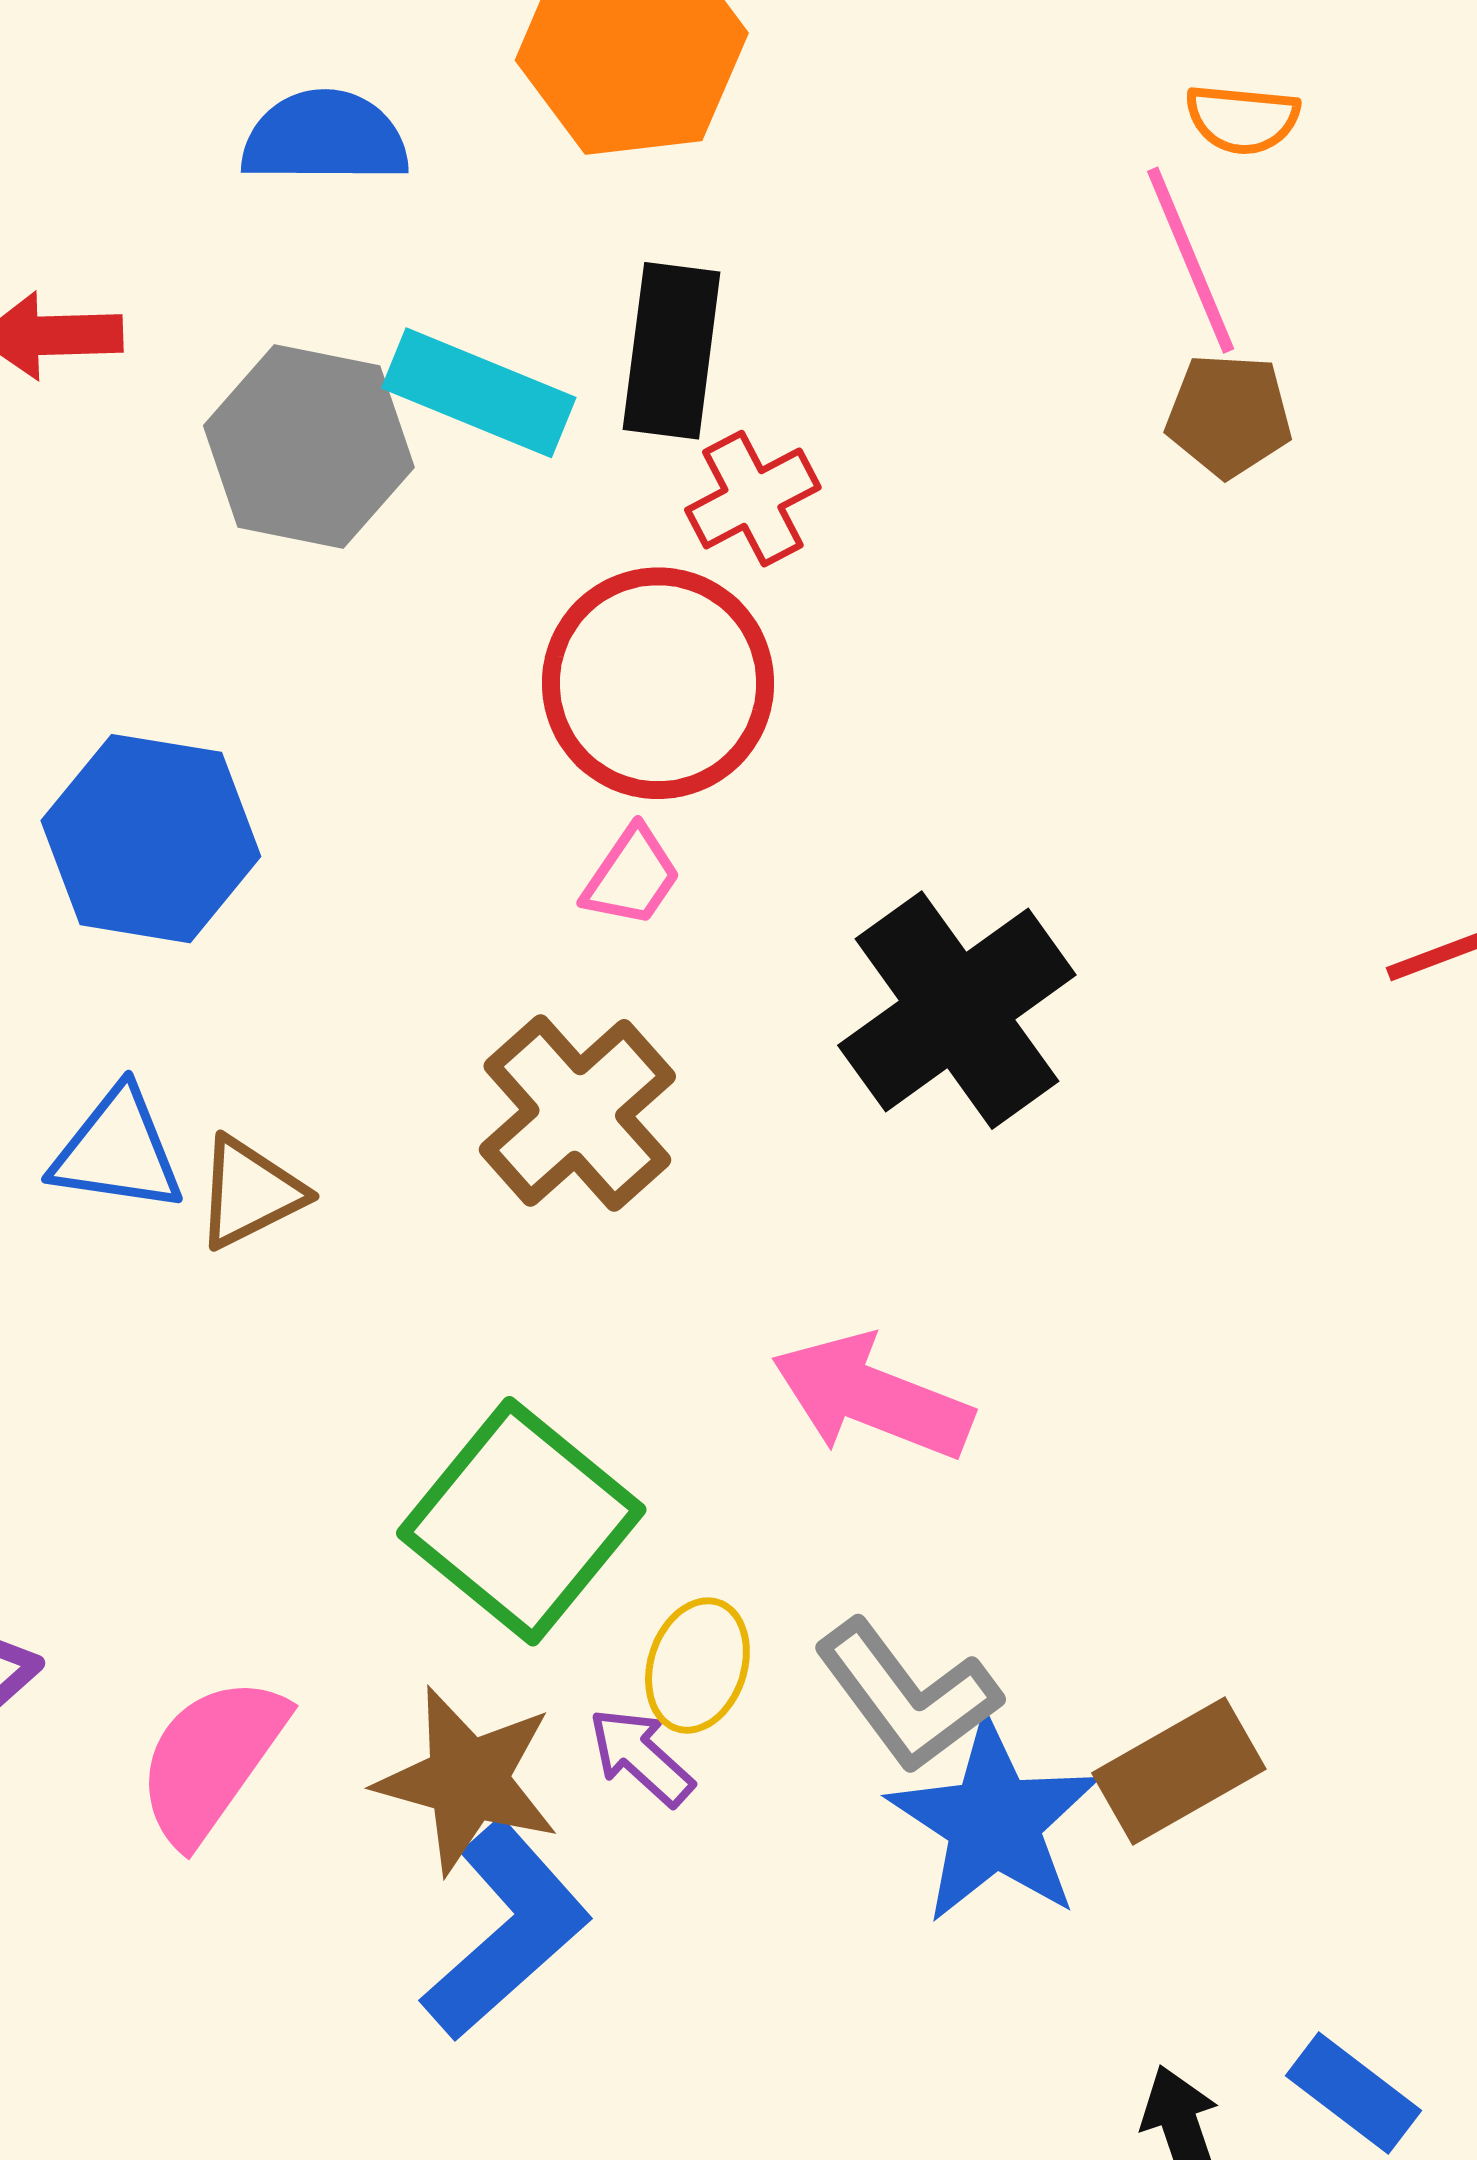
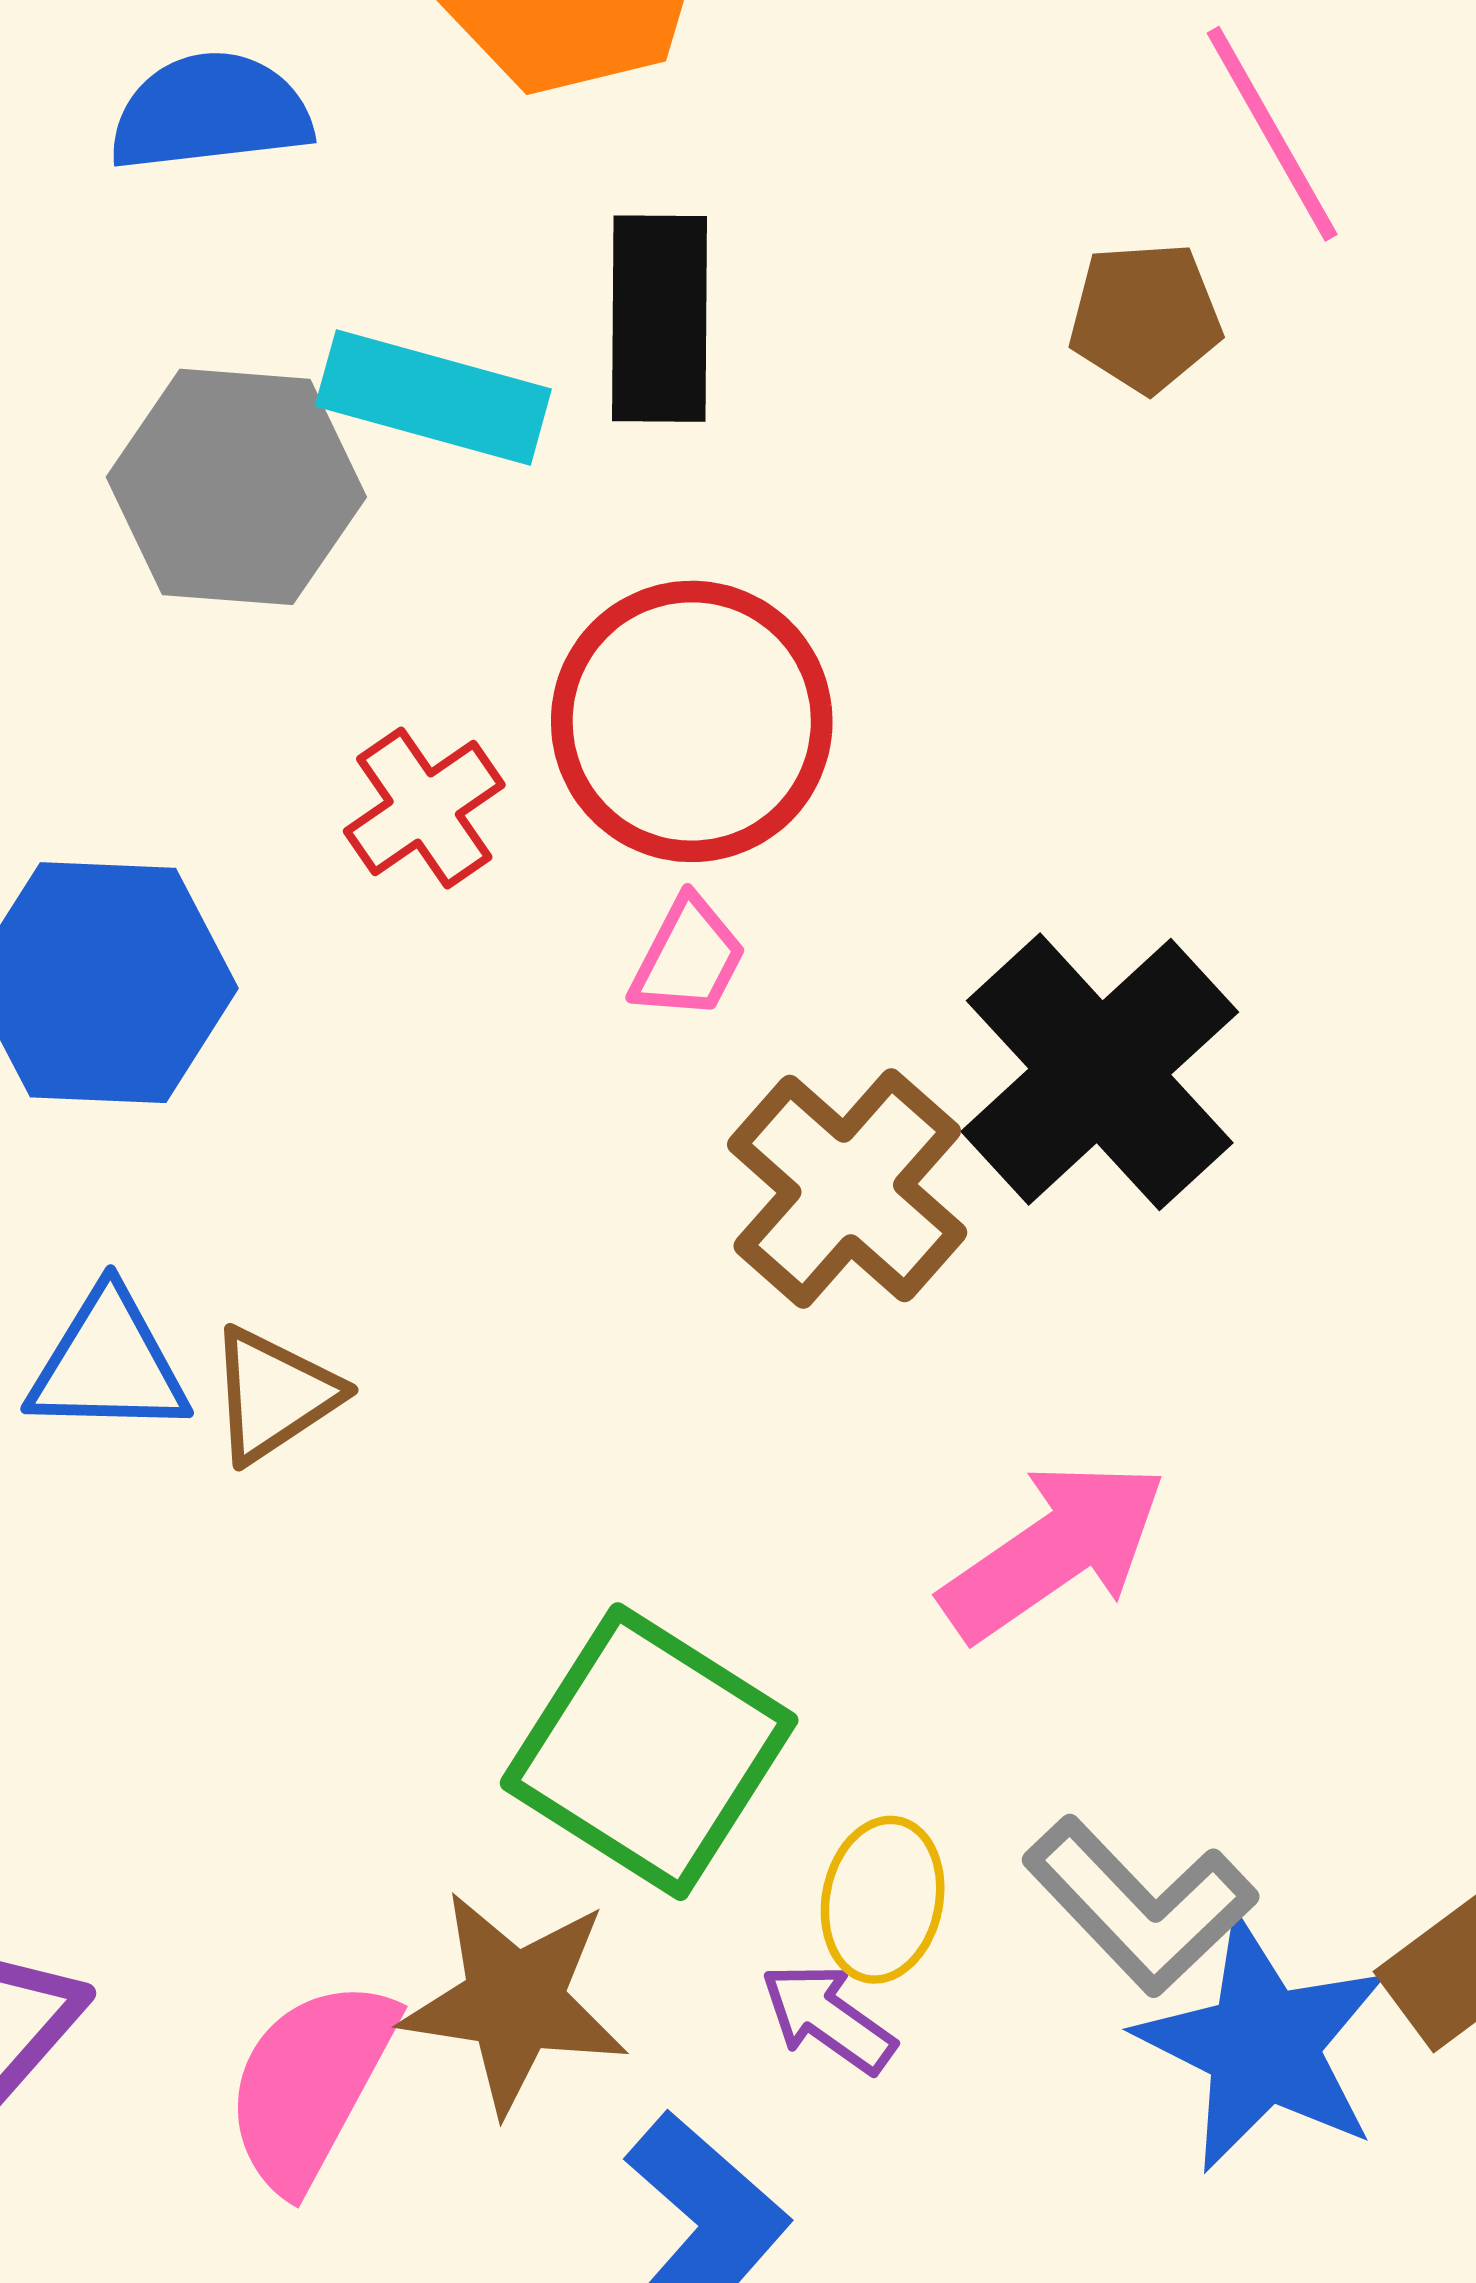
brown pentagon: (1229, 415) -> (1145, 317), moved
red cross: (753, 499) -> (424, 808), moved
brown cross: (577, 1113) -> (847, 1189), moved
pink arrow: (872, 1397) -> (1054, 1551), turned 131
brown star: (468, 1780) -> (514, 2002), moved

